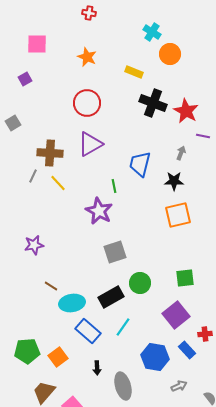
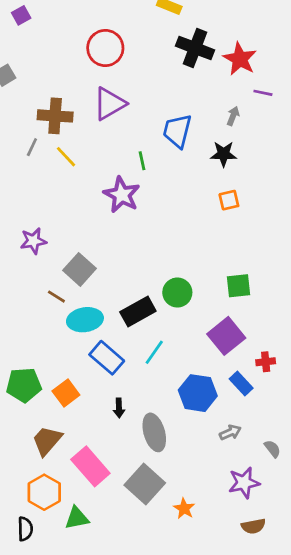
orange square: (178, 215) -> (229, 200), size x0.6
gray square: (115, 252) -> (80, 269), moved, turned -30

